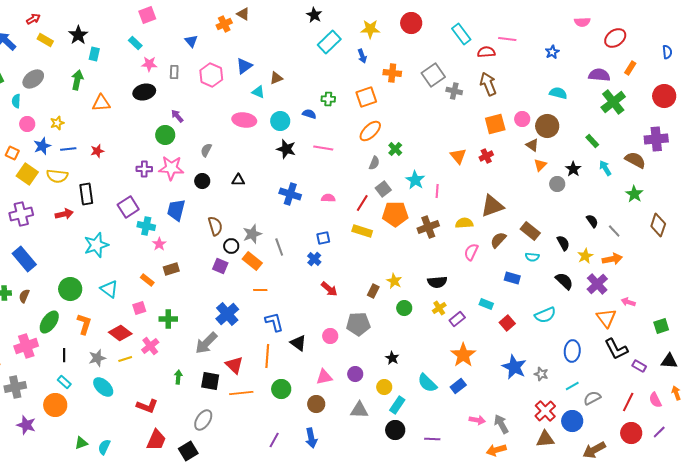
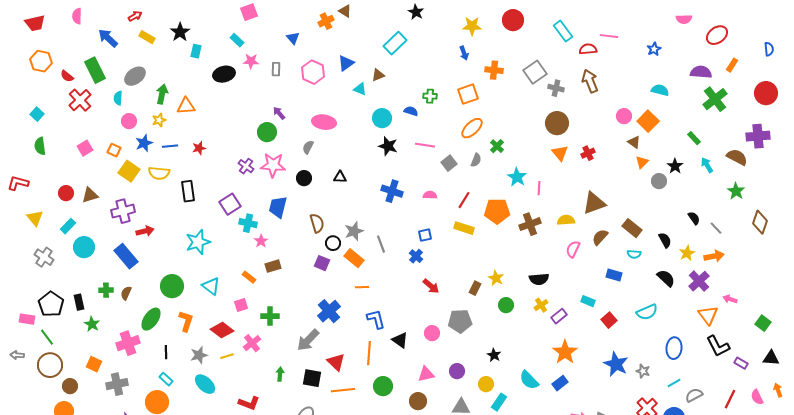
cyan rectangle: (329, 42) -> (395, 43), moved
green arrow: (77, 80) -> (162, 94), moved
black ellipse: (144, 92) -> (224, 74), moved
orange triangle: (101, 103) -> (186, 106), moved
pink ellipse: (244, 120) -> (324, 122), moved
orange square: (495, 124) -> (648, 121), moved, turned -30
brown circle: (547, 126) -> (557, 123), moved
purple cross: (144, 169) -> (246, 166), turned 35
gray square: (383, 189) -> (449, 163), moved
red arrow: (64, 214) -> (145, 231), moved
green square: (661, 326) -> (763, 323), turned -35

